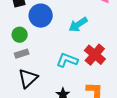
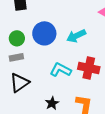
blue circle: (41, 16) -> (44, 33), moved
red cross: (95, 55) -> (89, 68), turned -35

